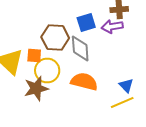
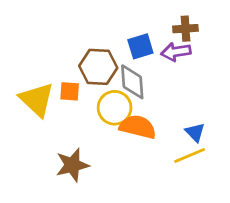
yellow circle: (47, 70) -> (115, 108), moved
brown star: (36, 88) -> (72, 165), moved

